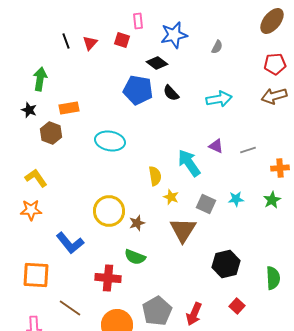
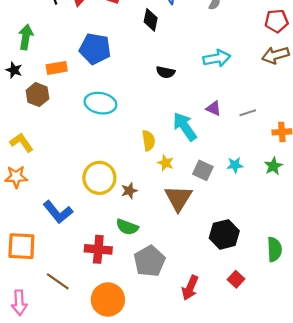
black diamond: (157, 63) -> (151, 20), turned 65
blue pentagon: (138, 90) -> (95, 49), moved
black semicircle: (171, 93) -> (166, 72), moved, turned -36
gray pentagon: (157, 311) -> (150, 261), moved

